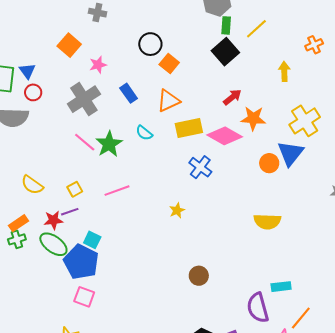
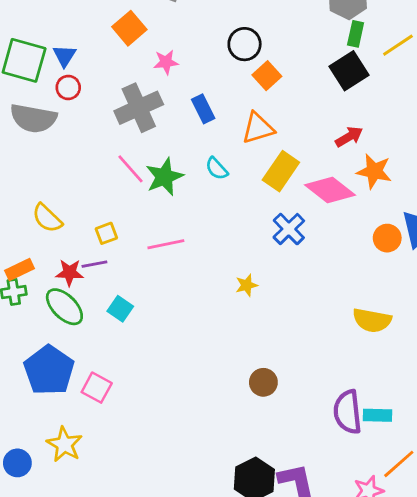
yellow rectangle: (189, 128) -> (281, 171), turned -52
blue pentagon: (81, 262) -> (49, 370), moved
purple semicircle: (258, 308) -> (348, 412), moved

